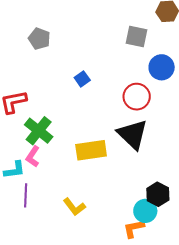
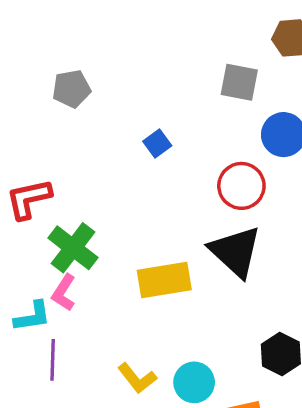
gray pentagon: (39, 39) -> (72, 89), turned -30
blue square: (82, 79) -> (157, 143), moved
cyan circle: (145, 211) -> (194, 382), moved

